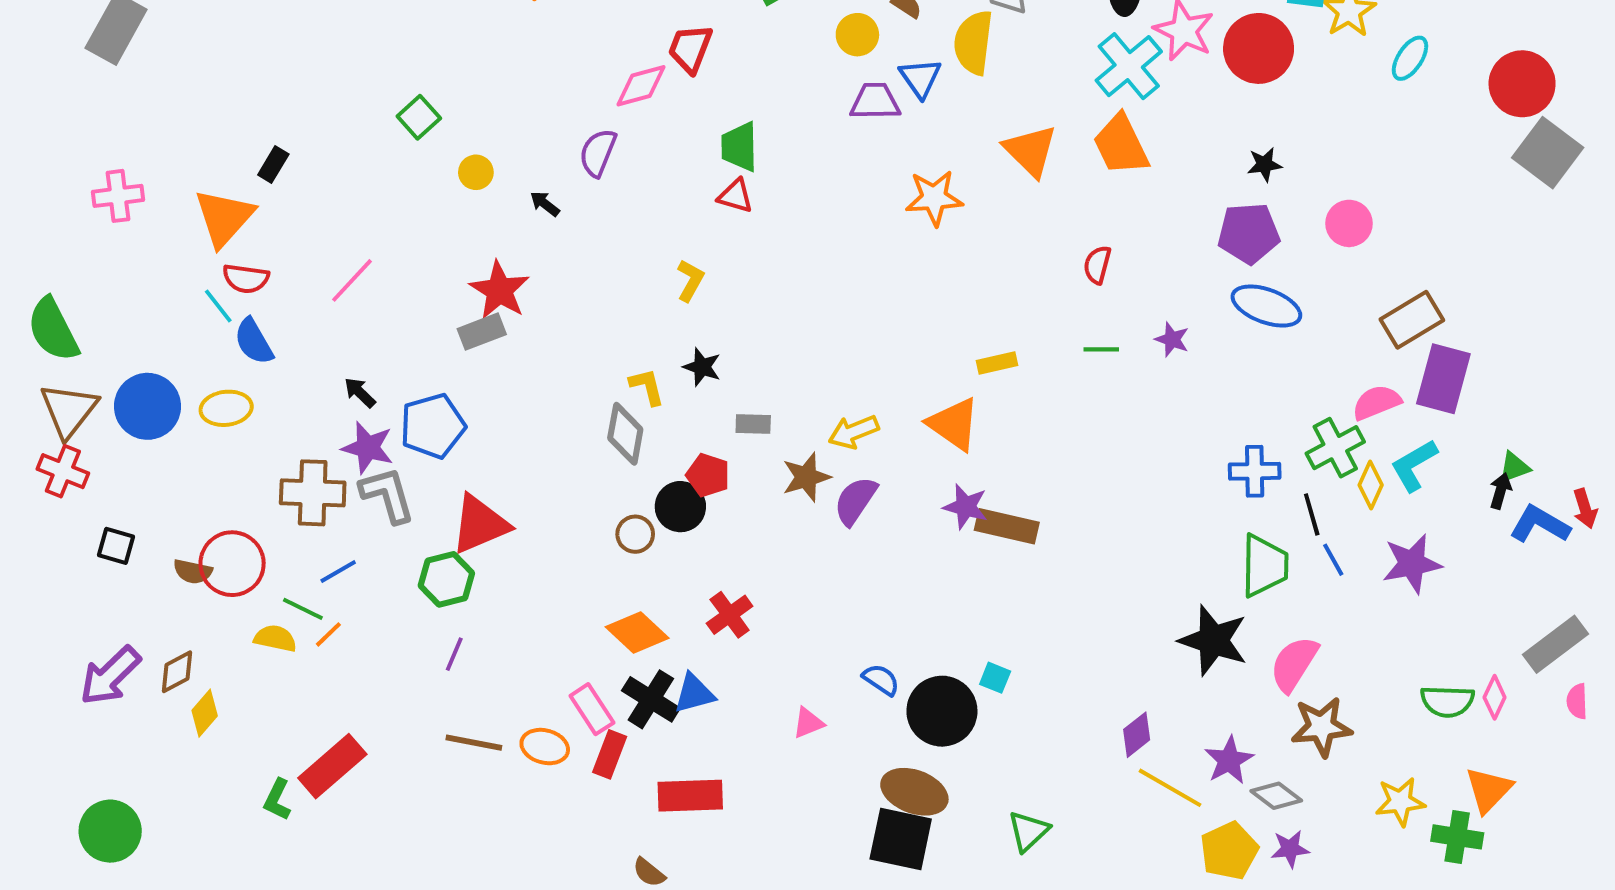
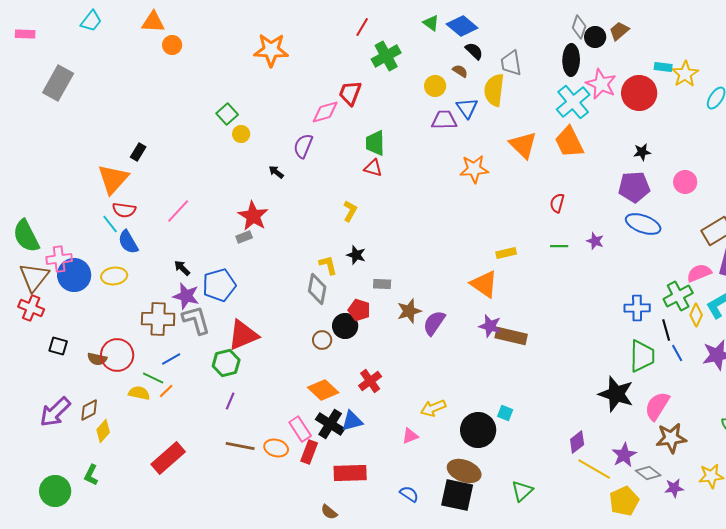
green square: (419, 117) -> (227, 114), moved
yellow circle: (476, 172) -> (241, 134), moved
pink cross: (118, 196) -> (59, 259), moved
gray rectangle: (482, 332) -> (244, 237), size x0.7
yellow arrow: (853, 432) -> (433, 408), moved
blue semicircle: (881, 680) -> (409, 494), moved
green L-shape: (277, 800) -> (91, 475), moved
purple star: (1290, 849) -> (674, 488), moved

